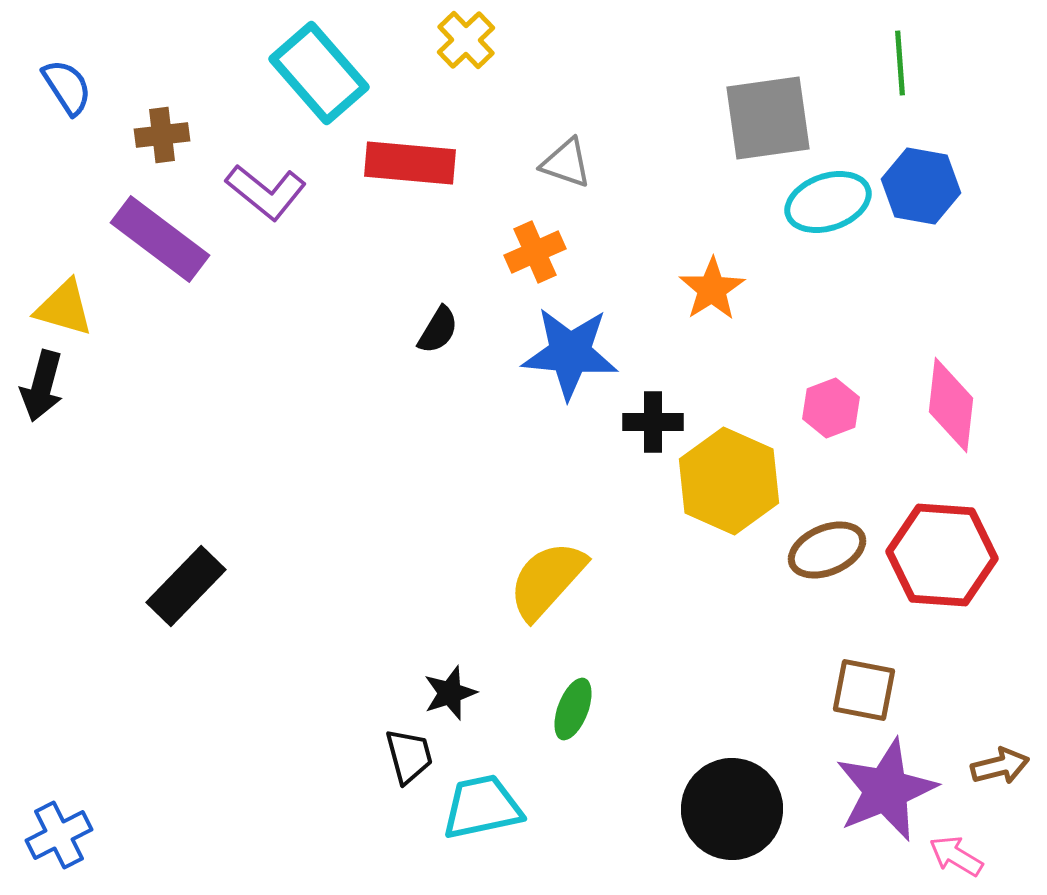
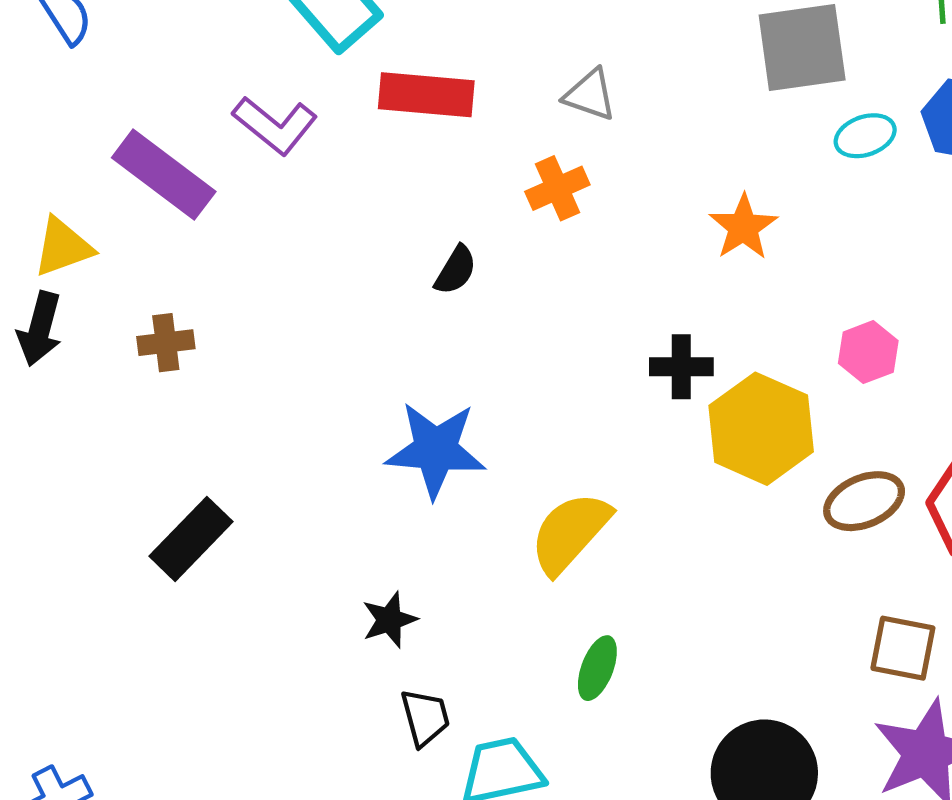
brown cross: (162, 135) -> (166, 343), moved
cyan ellipse: (828, 202) -> (865, 136), size x0.7
yellow triangle: (64, 308) -> (63, 247), turned -36
blue star: (570, 353) -> (436, 450), moved
black star: (450, 693) -> (389, 620), moved

